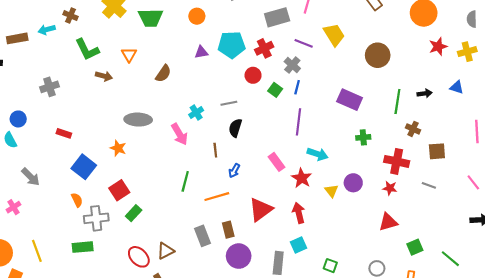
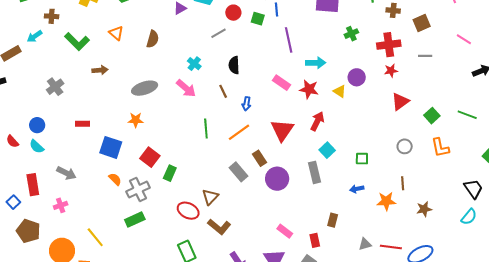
brown arrow: (104, 76) -> (100, 70), moved
gray line: (229, 103) -> (219, 33), moved
pink cross: (13, 207) -> (61, 205), turned 32
red arrow: (299, 213) -> (317, 121), turned 60

